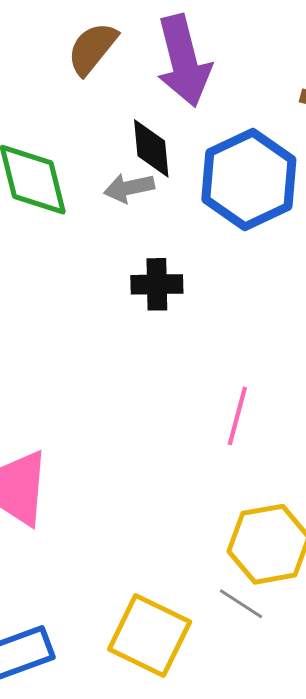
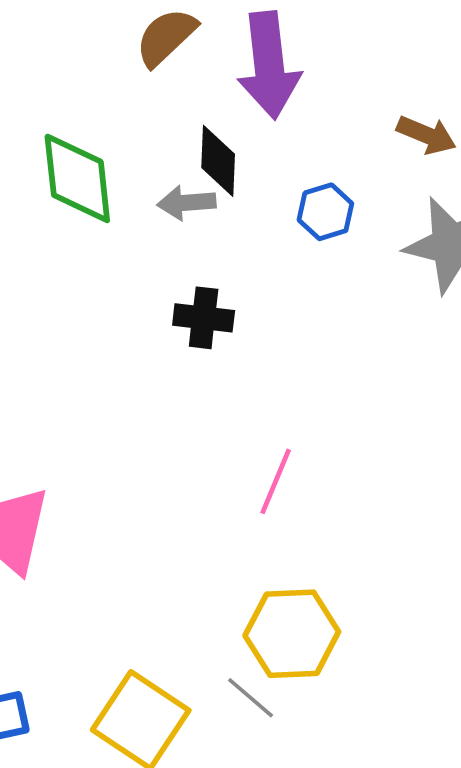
blue hexagon: (249, 180) -> (325, 212), size x0.5

